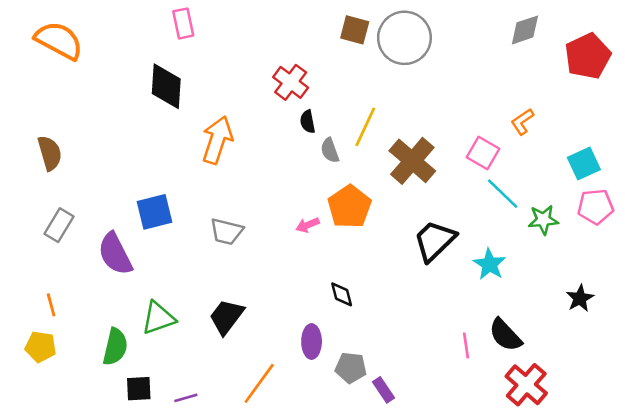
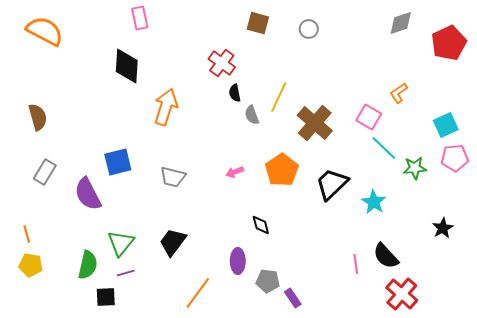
brown square: (355, 30) -> (258, 23), moved
gray circle: (404, 38) -> (309, 29), size x0.5
orange pentagon: (350, 207) -> (282, 170), moved
orange line: (51, 305) -> (27, 234), moved
green triangle: (158, 318) -> (121, 243), turned -32
purple line: (186, 398) -> (126, 273), moved

